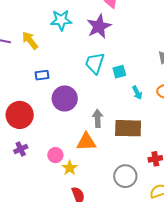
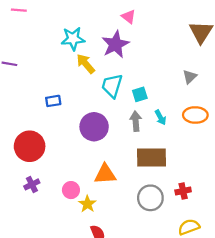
yellow arrow: (30, 40) -> (86, 64), moved
purple circle: (65, 98) -> (94, 127), moved
gray arrow: (98, 118) -> (136, 121), moved
gray circle: (125, 176) -> (150, 198), moved

